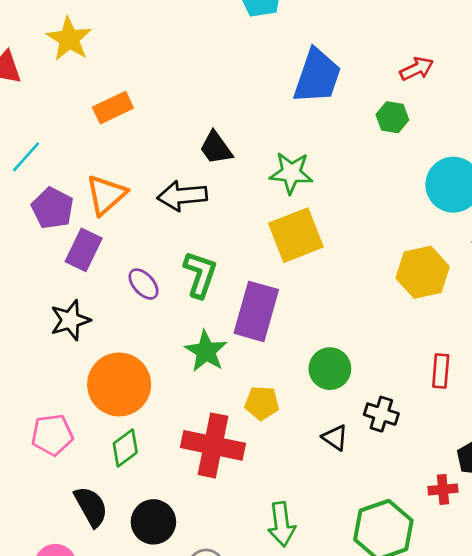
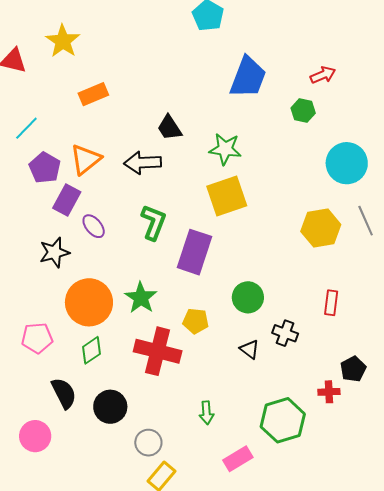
purple ellipse: (144, 284) -> (94, 226), moved
green star: (206, 351) -> (141, 298), moved
green arrow: (282, 524) -> (206, 413), size x0.7

